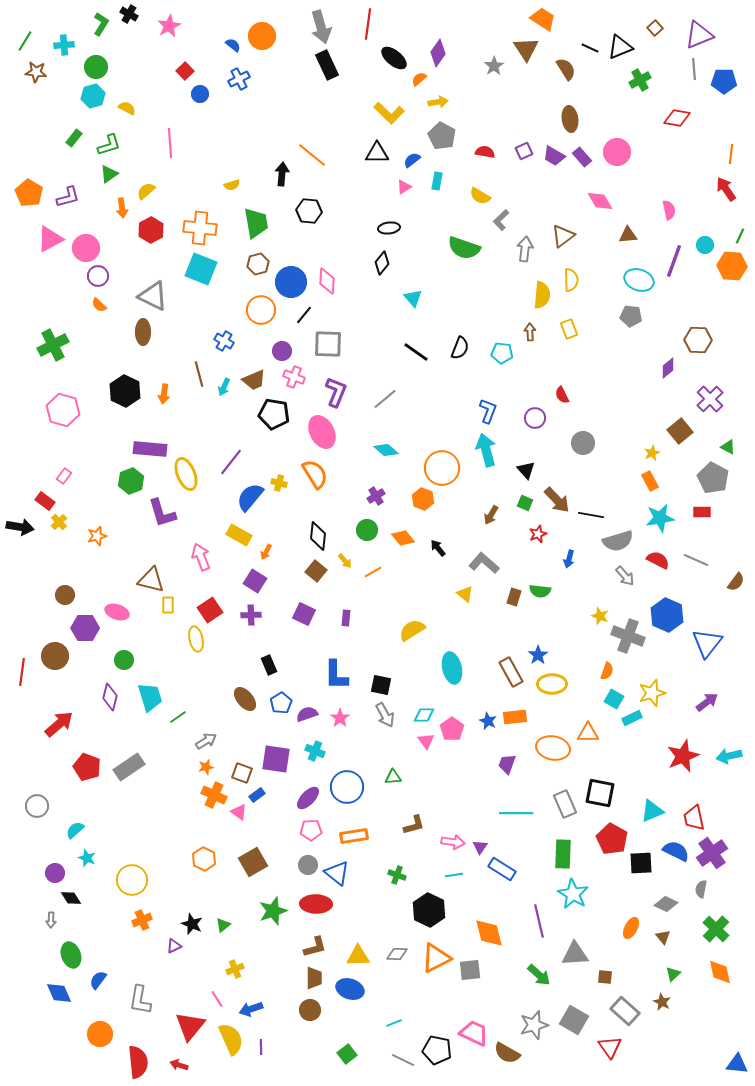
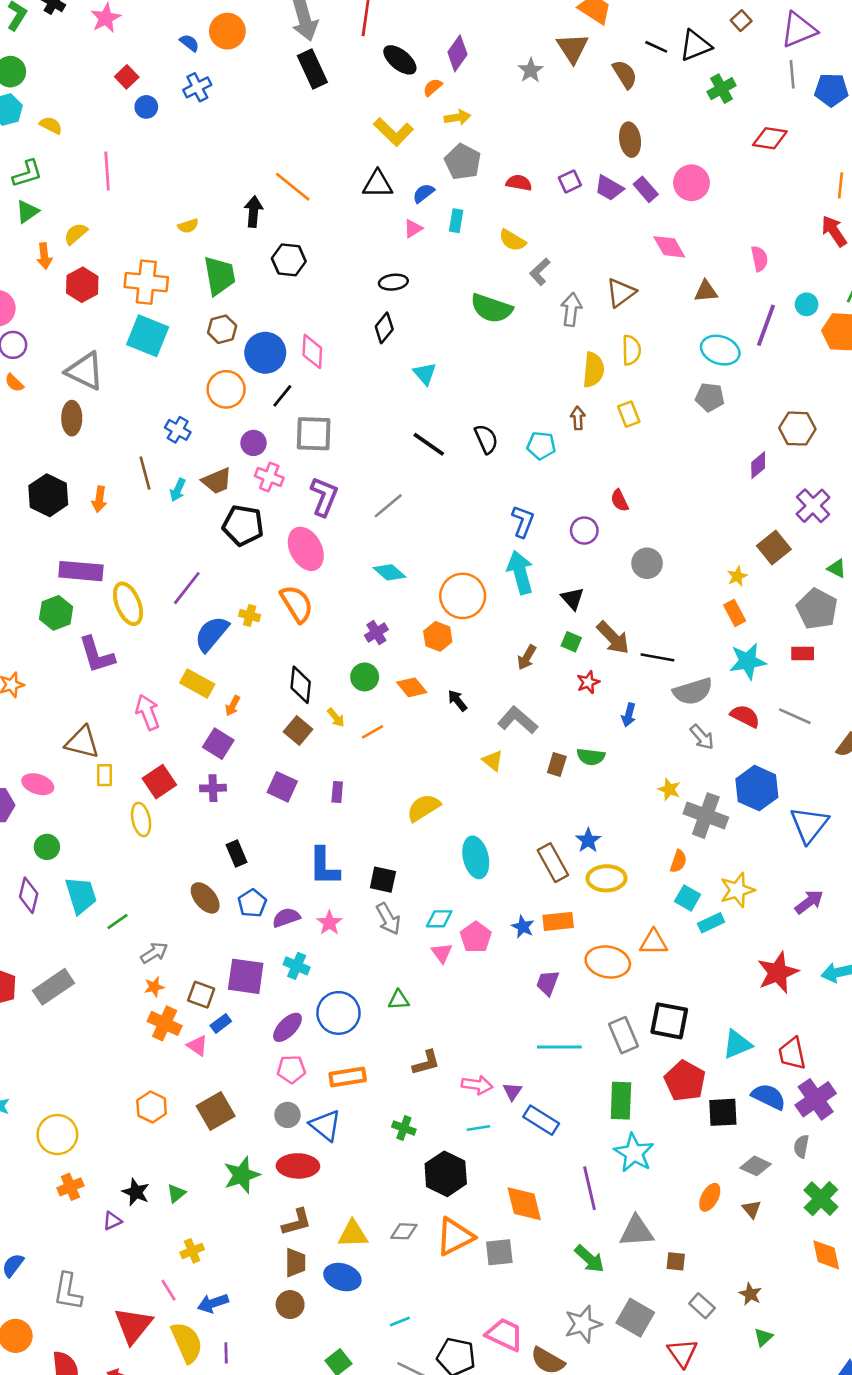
black semicircle: (460, 348) -> (486, 439), turned -45
green triangle: (673, 974) -> (763, 1337), moved
gray rectangle: (625, 1011) -> (702, 1306), size x0.7

